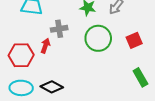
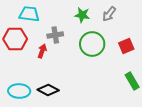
red hexagon: (21, 55) -> (15, 39), moved

